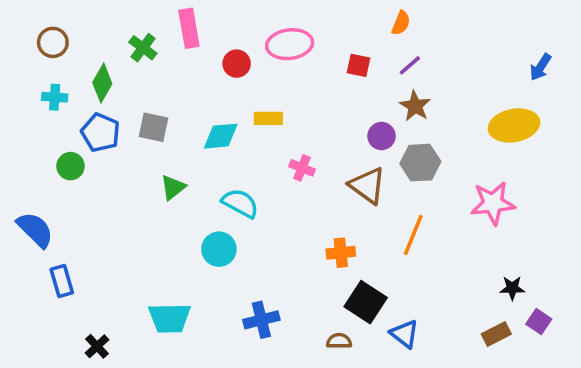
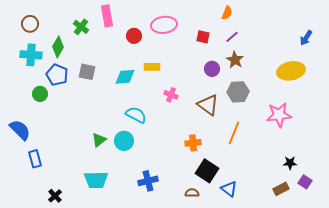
cyan cross: (55, 97) -> (31, 55), size x1.5
purple circle: (381, 136) -> (212, 69), moved
green triangle: (173, 187) -> (99, 140), moved

